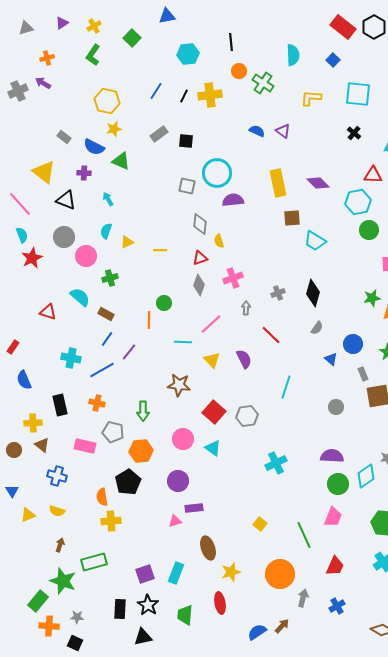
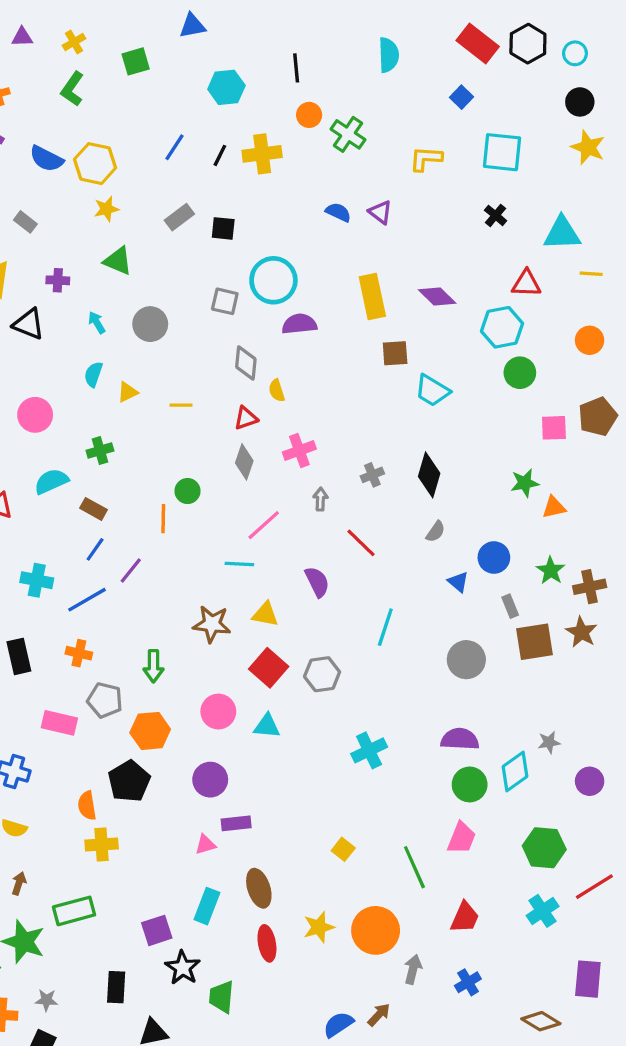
purple triangle: (62, 23) -> (22, 37), turned 32
green square: (132, 38) -> (136, 61), turned 30
cyan semicircle: (293, 55) -> (389, 55), moved
blue semicircle: (94, 147) -> (46, 159), moved
gray circle: (64, 237) -> (150, 324), moved
pink circle: (86, 256) -> (35, 415), moved
cyan semicircle: (80, 297) -> (51, 481), turned -65
cyan line: (183, 342) -> (239, 564), moved
yellow triangle: (212, 360) -> (265, 614), moved, turned -36
gray circle: (336, 407) -> (466, 660), size x1.5
cyan triangle: (213, 448) -> (267, 726), turned -30
yellow star: (231, 572) -> (319, 927), moved
cyan rectangle: (176, 573) -> (207, 906), moved
red ellipse: (220, 603) -> (267, 943), moved
black star: (148, 605) -> (183, 968), moved

